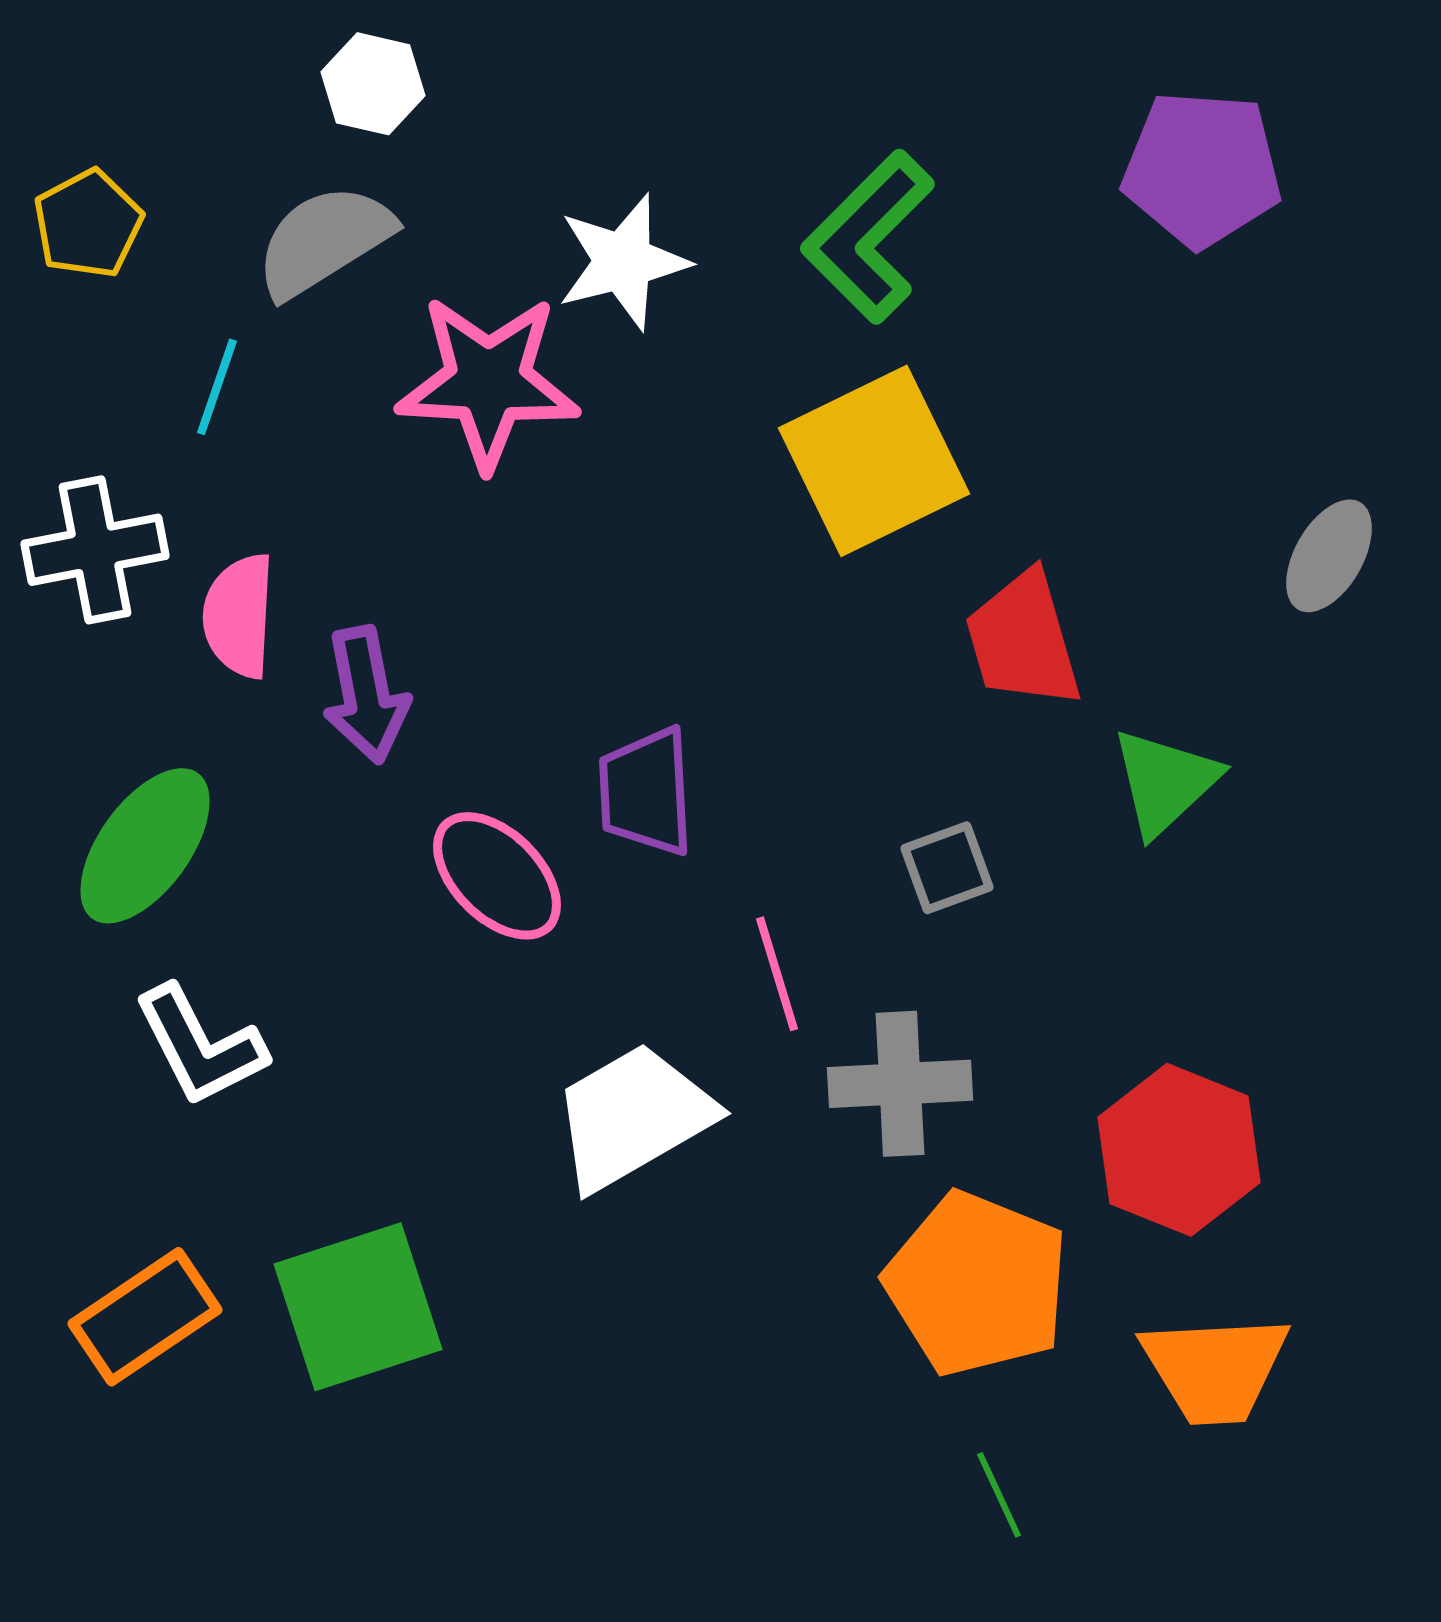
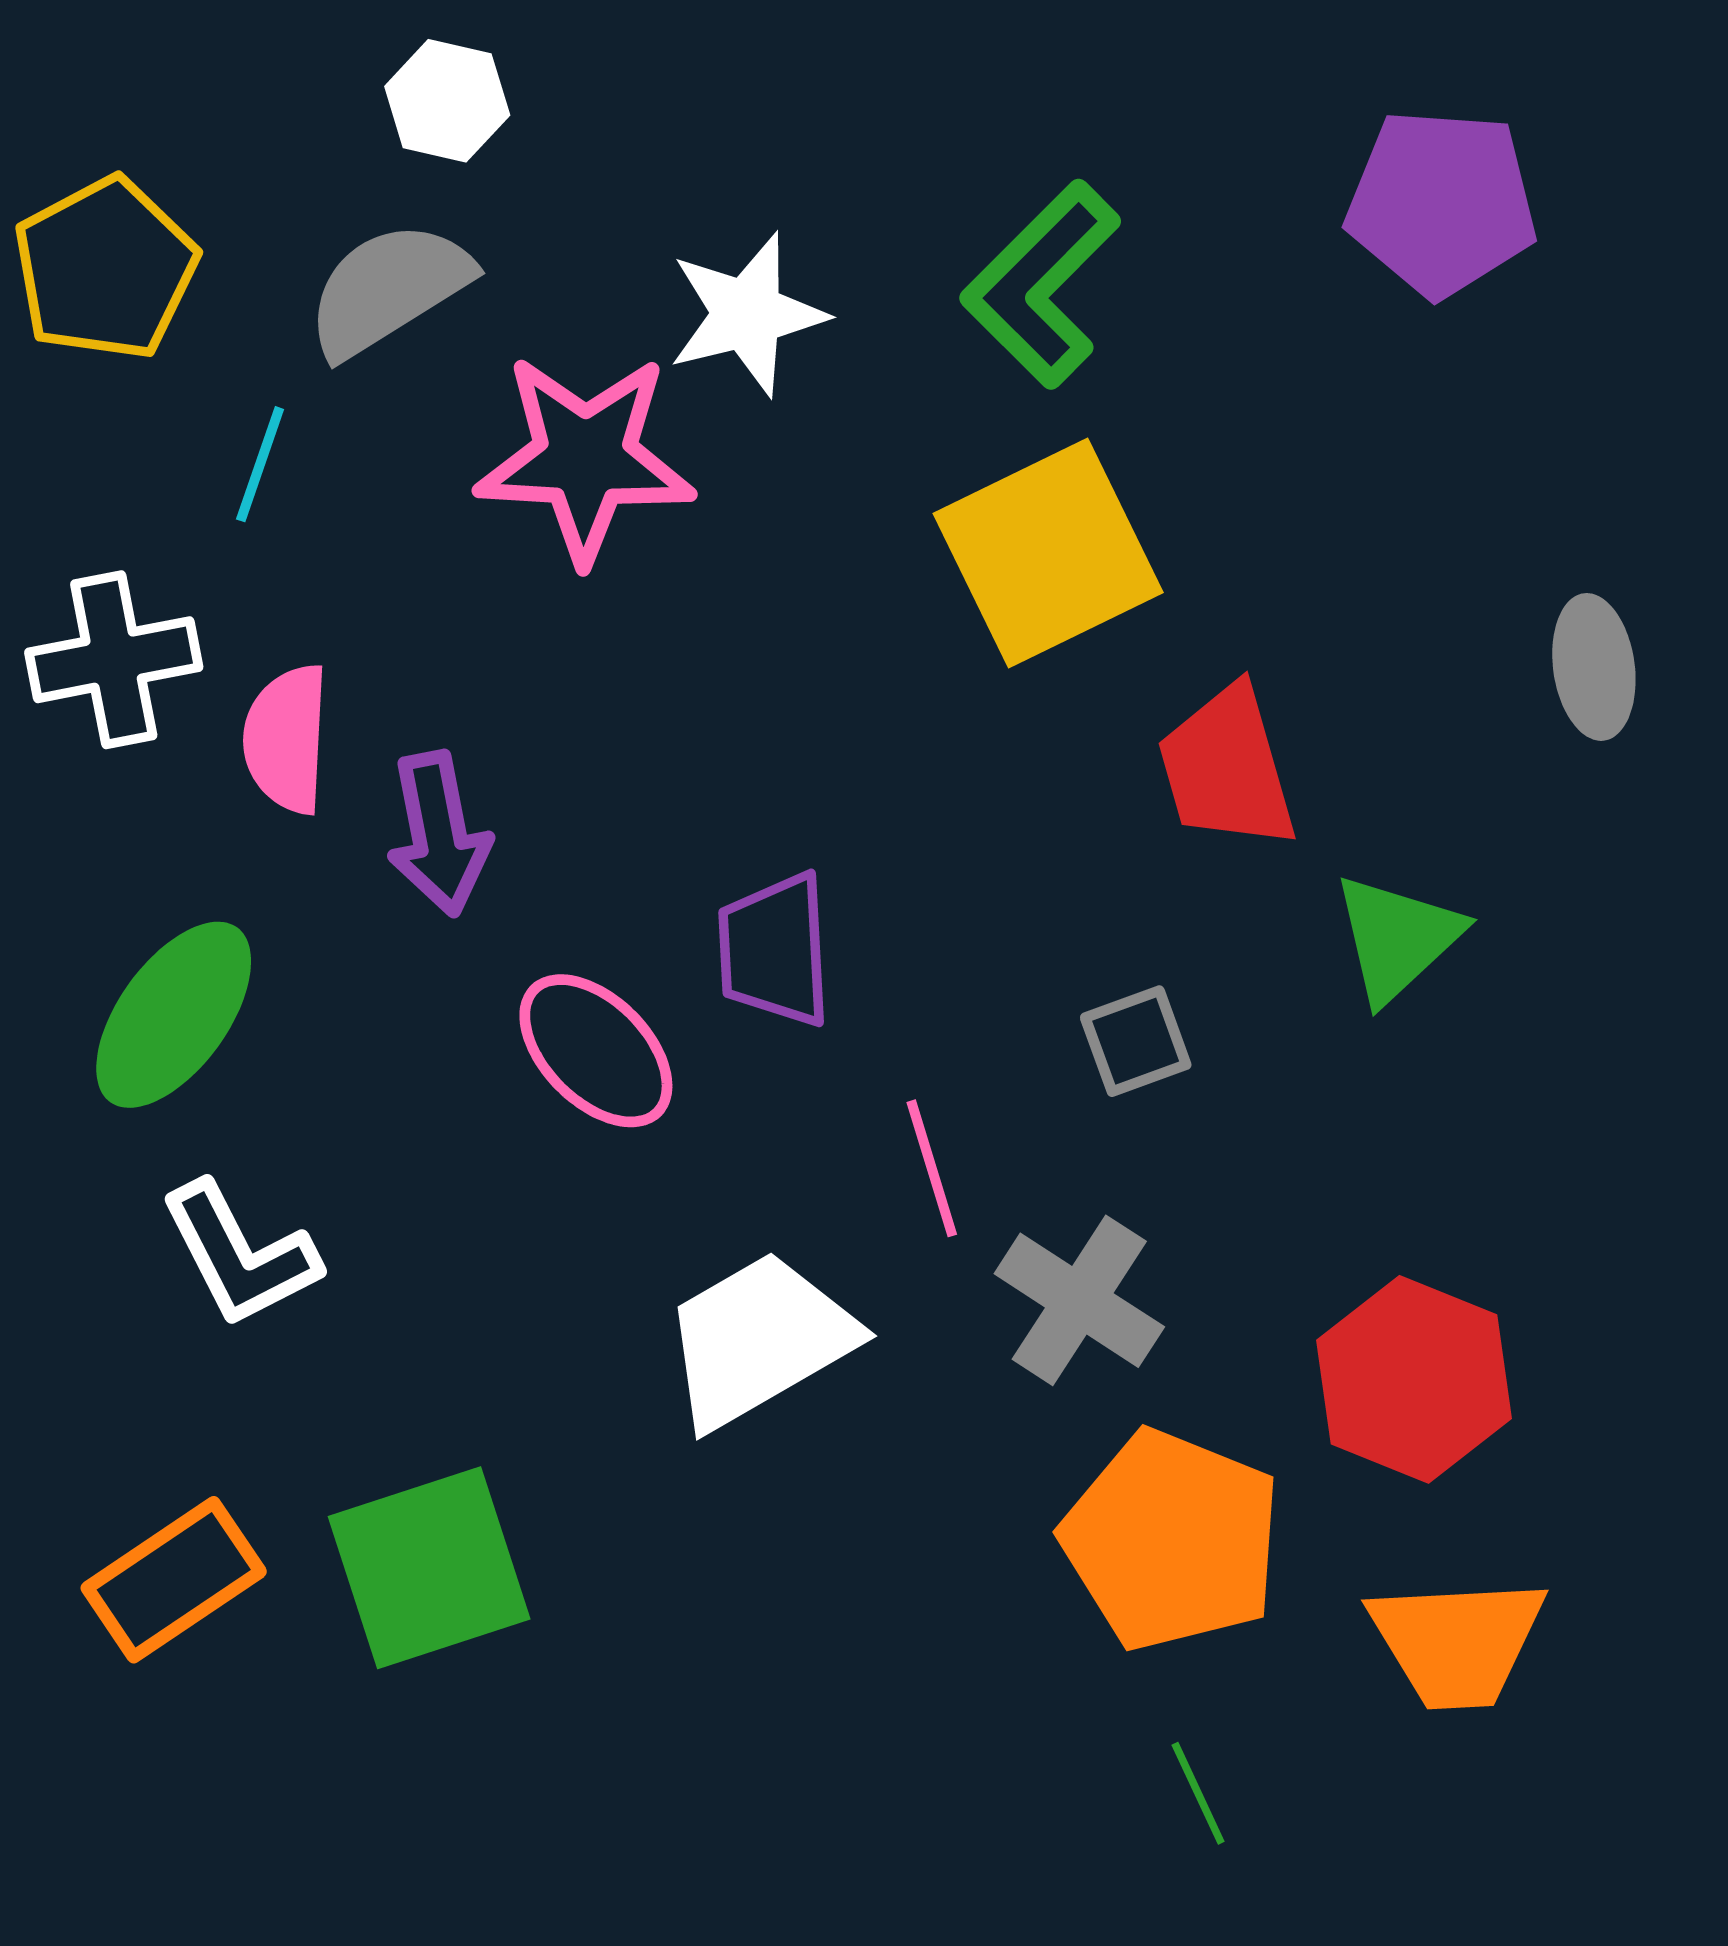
yellow pentagon: (88, 224) -> (105, 269), size x1.4
gray ellipse: (1329, 556) -> (1594, 667), turned -38
gray cross: (900, 1084) -> (1079, 1300), turned 36

